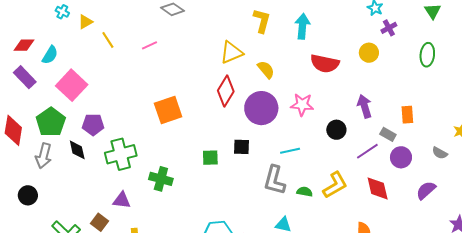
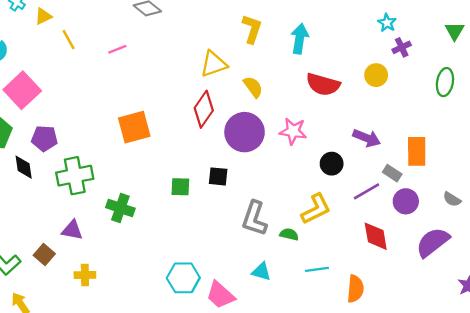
purple arrow: (365, 106) -> (367, 138), turned 125
orange rectangle: (407, 115) -> (417, 151), size x1.4
cyan line: (290, 151) -> (317, 269), moved
yellow L-shape: (335, 185) -> (316, 209), moved
purple semicircle: (426, 190) -> (433, 242), size x1.4

